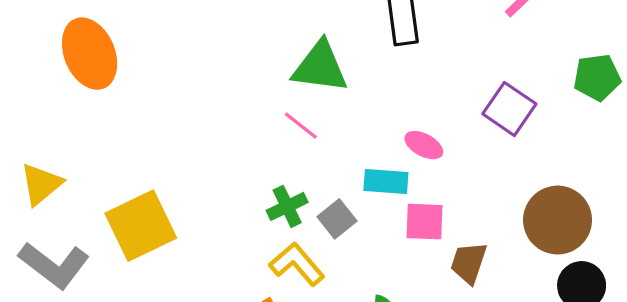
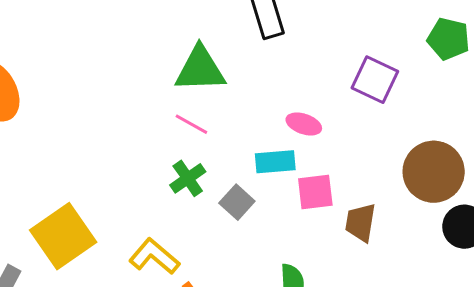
green pentagon: (597, 77) -> (448, 39), turned 30
green cross: (287, 206) -> (188, 178), moved
yellow L-shape: (297, 264) -> (154, 256), moved

